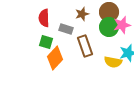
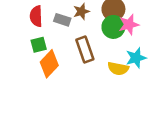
gray rectangle: (66, 29) -> (62, 20), moved
green square: (46, 42) -> (39, 45), turned -32

